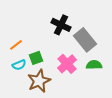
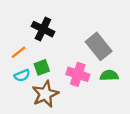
black cross: (61, 25) -> (43, 29), moved
pink cross: (67, 64) -> (78, 74), turned -30

